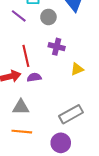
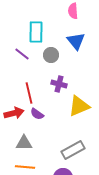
yellow triangle: (77, 69) -> (79, 106), size x1.6
purple semicircle: (34, 77) -> (37, 114), turned -136

